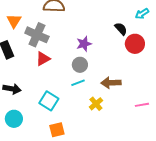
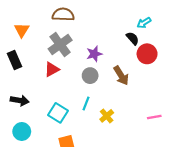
cyan arrow: (142, 14) -> (144, 23), moved
gray cross: (37, 35) -> (60, 45), moved, turned 30
cyan line: (78, 83) -> (86, 104), moved, turned -48
brown arrow: (111, 83) -> (121, 76), moved, turned -120

